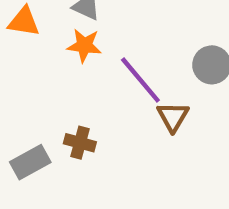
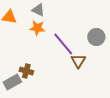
brown cross: (80, 143) -> (26, 71), moved

